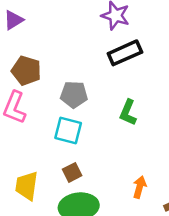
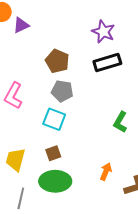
brown pentagon: (26, 71) -> (57, 61), moved
green L-shape: (128, 112) -> (120, 122), moved

